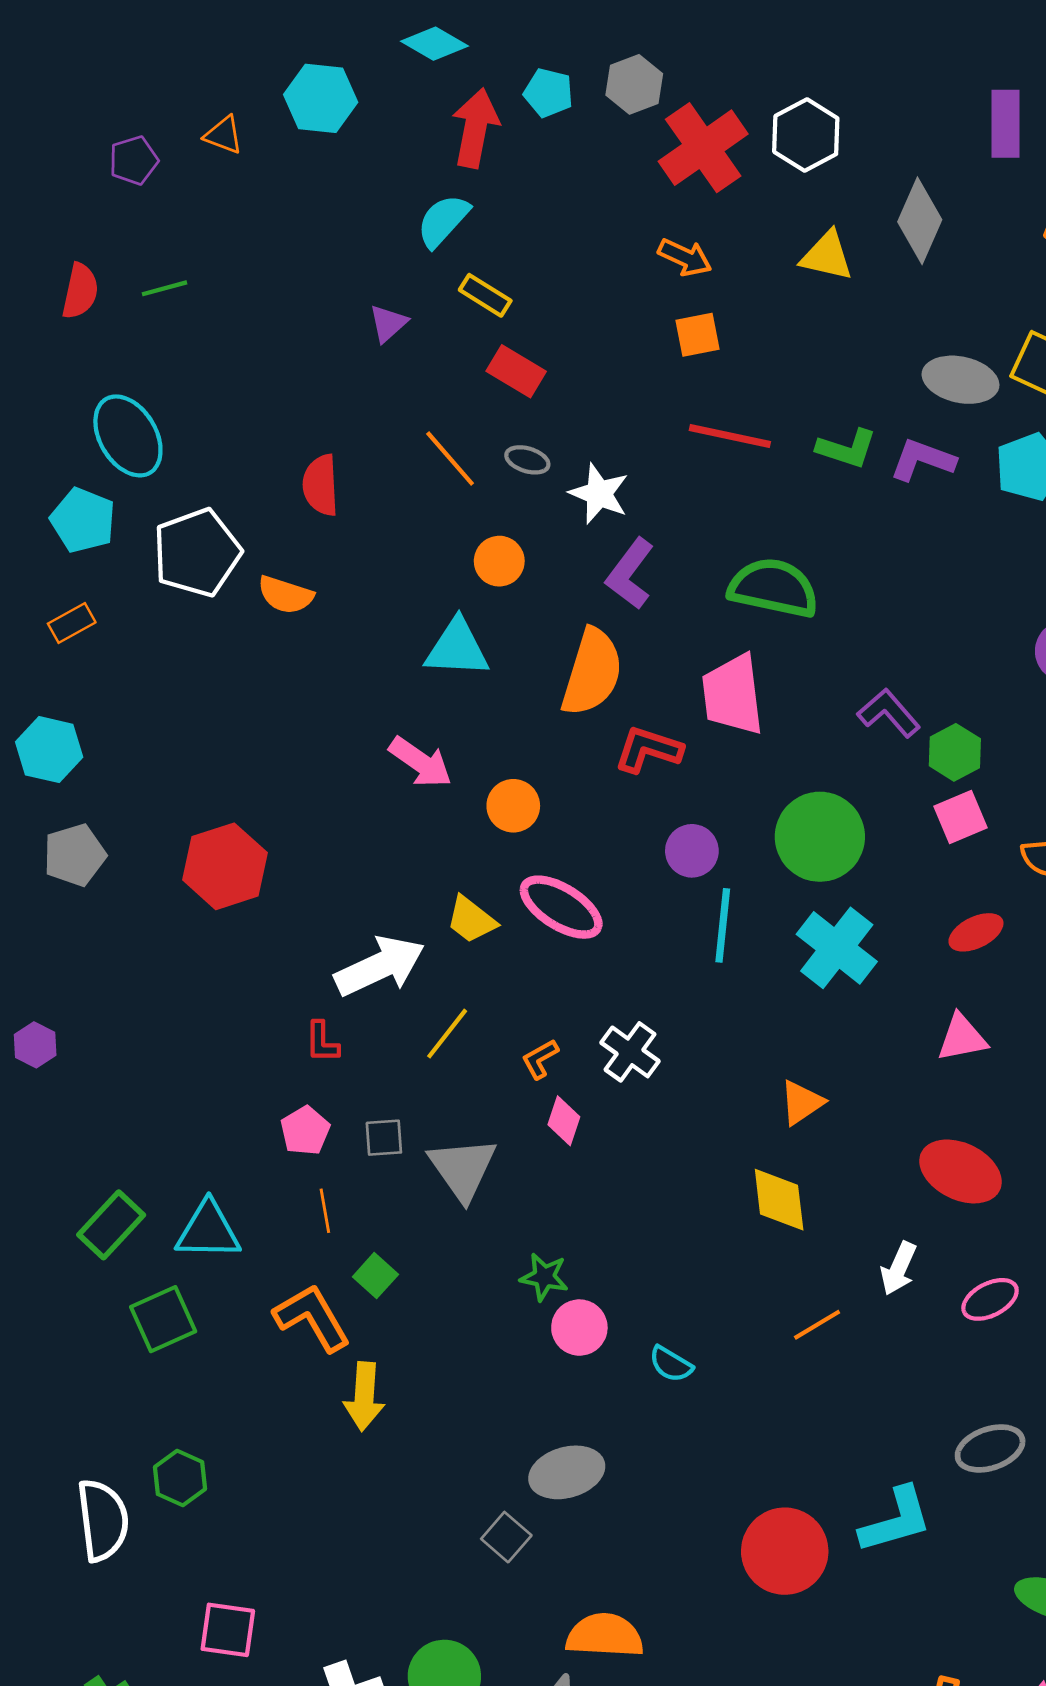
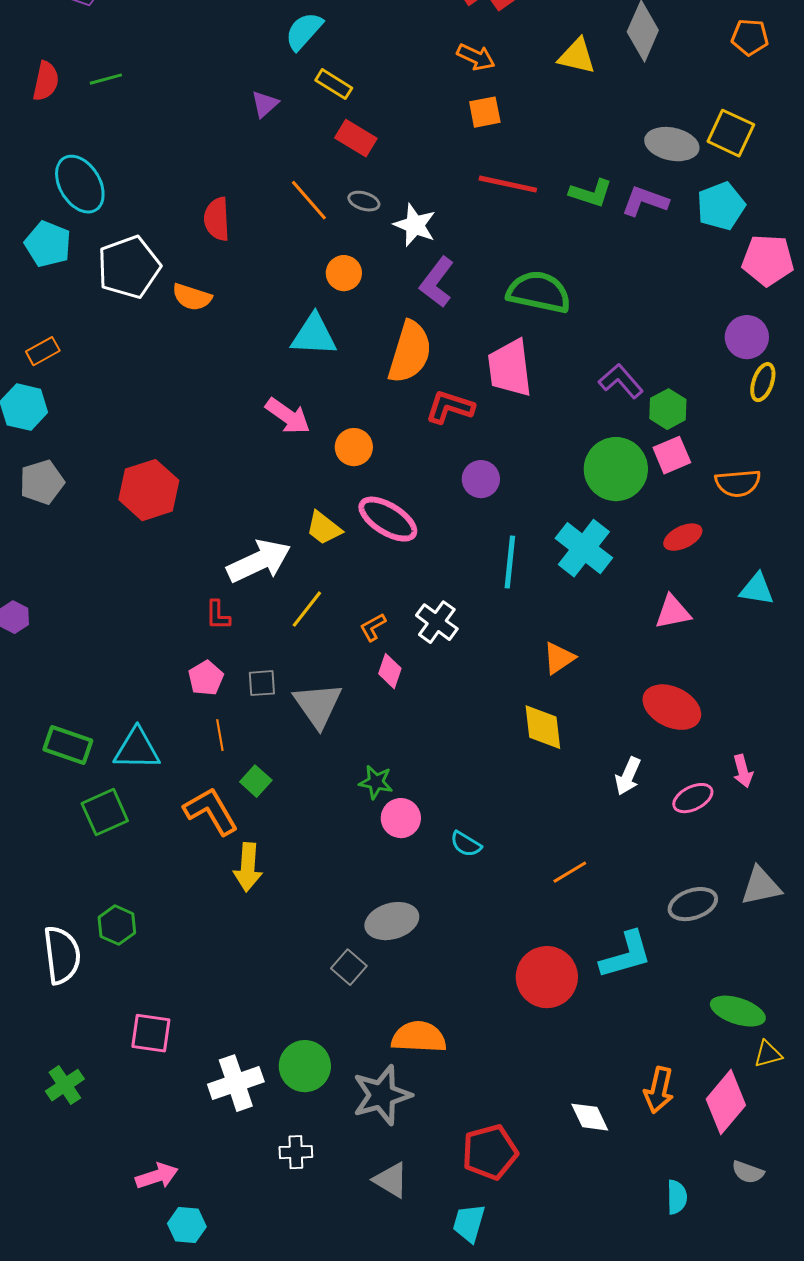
orange rectangle: (72, 623) -> (43, 351), moved
green circle: (820, 837) -> (616, 469), moved
cyan line: (723, 925) -> (510, 562), moved
green rectangle: (111, 1225) -> (68, 745), turned 66
orange line: (817, 1325) -> (570, 872), moved

